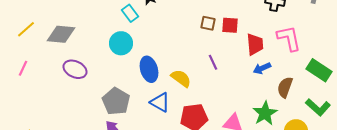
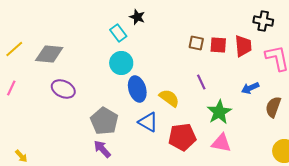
cyan circle: (121, 43) -> (121, 63), moved
red trapezoid: (255, 44) -> (243, 46), moved
green star: (265, 113) -> (219, 112), moved

